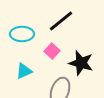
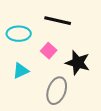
black line: (61, 21) -> (58, 21), turned 52

